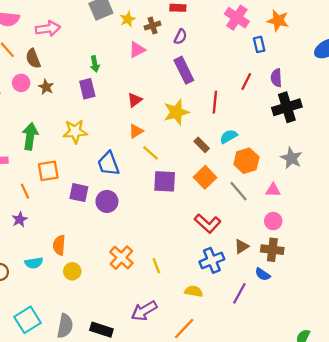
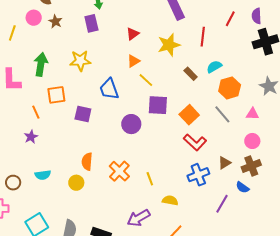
orange square: (205, 177) -> (189, 115), moved
purple circle: (107, 201) -> (131, 124), moved
orange semicircle: (59, 245) -> (87, 162), moved
brown cross: (272, 250) -> (251, 166), turned -30
yellow semicircle: (194, 291) -> (170, 200), moved

